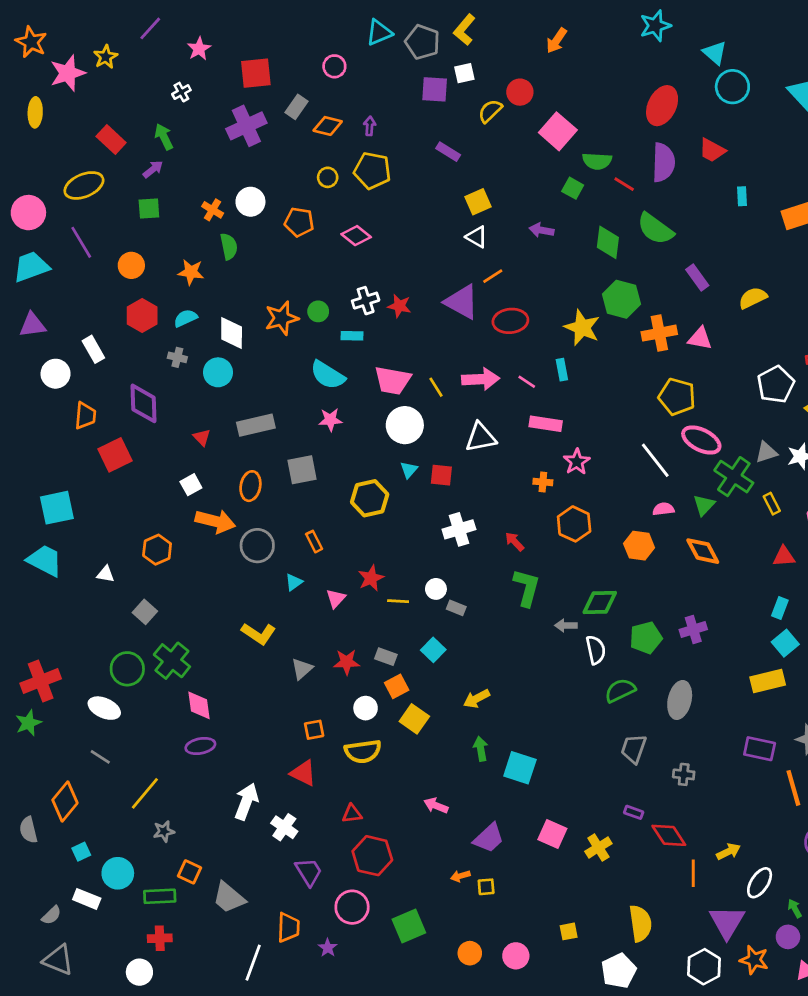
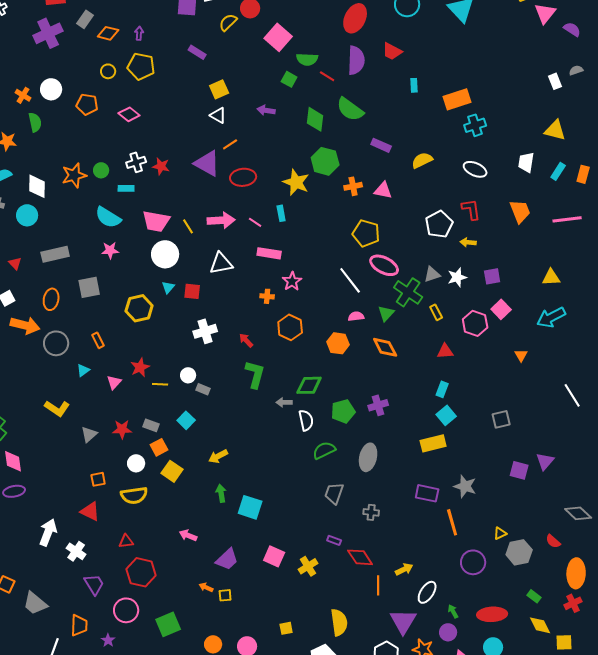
purple rectangle: (697, 278) -> (381, 145), turned -30
orange cross: (659, 333) -> (353, 186), size x0.7
orange arrow: (460, 876) -> (206, 587), turned 40

